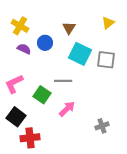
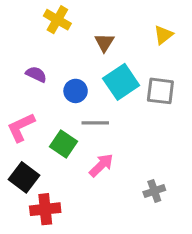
yellow cross: (20, 26) -> (57, 20), moved
blue circle: (45, 43) -> (76, 91), moved
cyan square: (80, 54) -> (121, 82), turned 30

